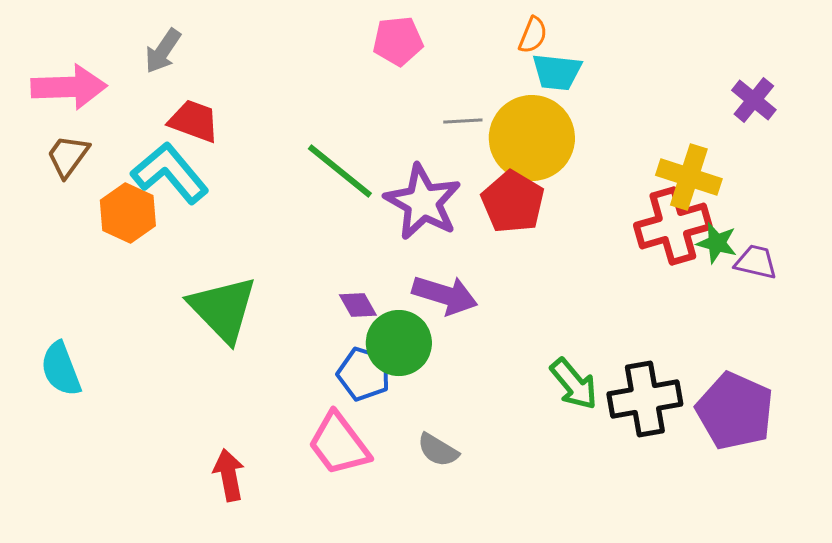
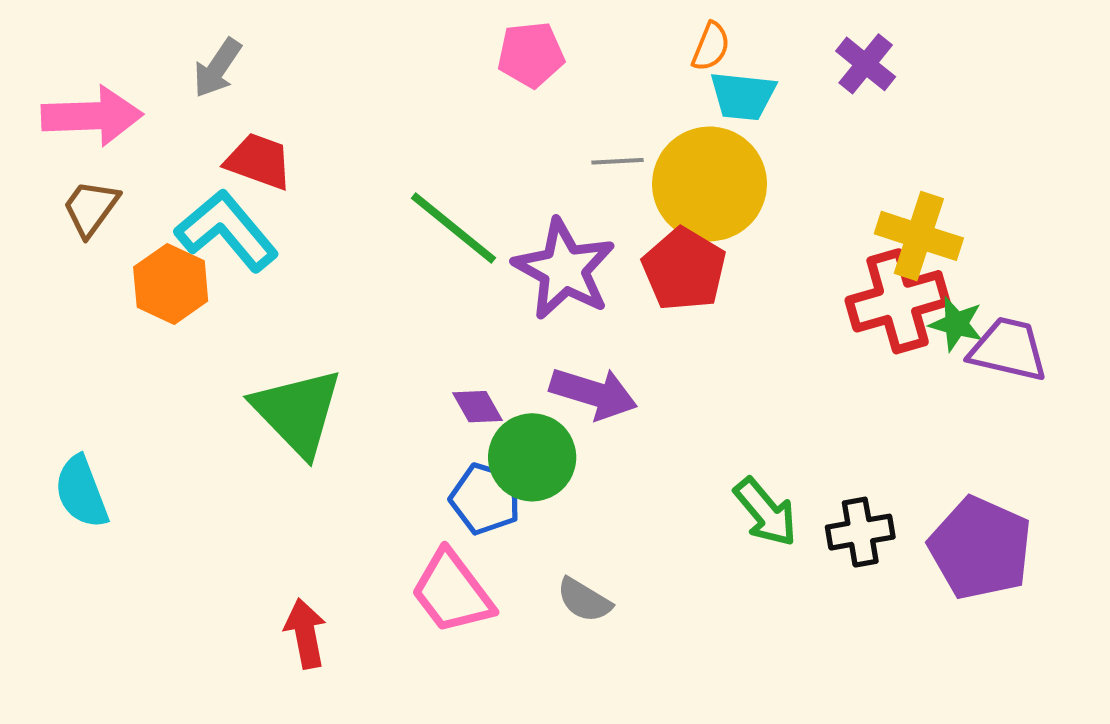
purple cross: (754, 100) -> (866, 64), moved
purple trapezoid: (756, 262) -> (1008, 349), size x1.4
black cross: (645, 399) -> (860, 532), size x0.7

